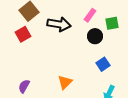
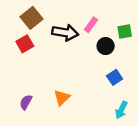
pink rectangle: (90, 15) -> (91, 25), moved
orange triangle: (65, 82) -> (62, 98), moved

